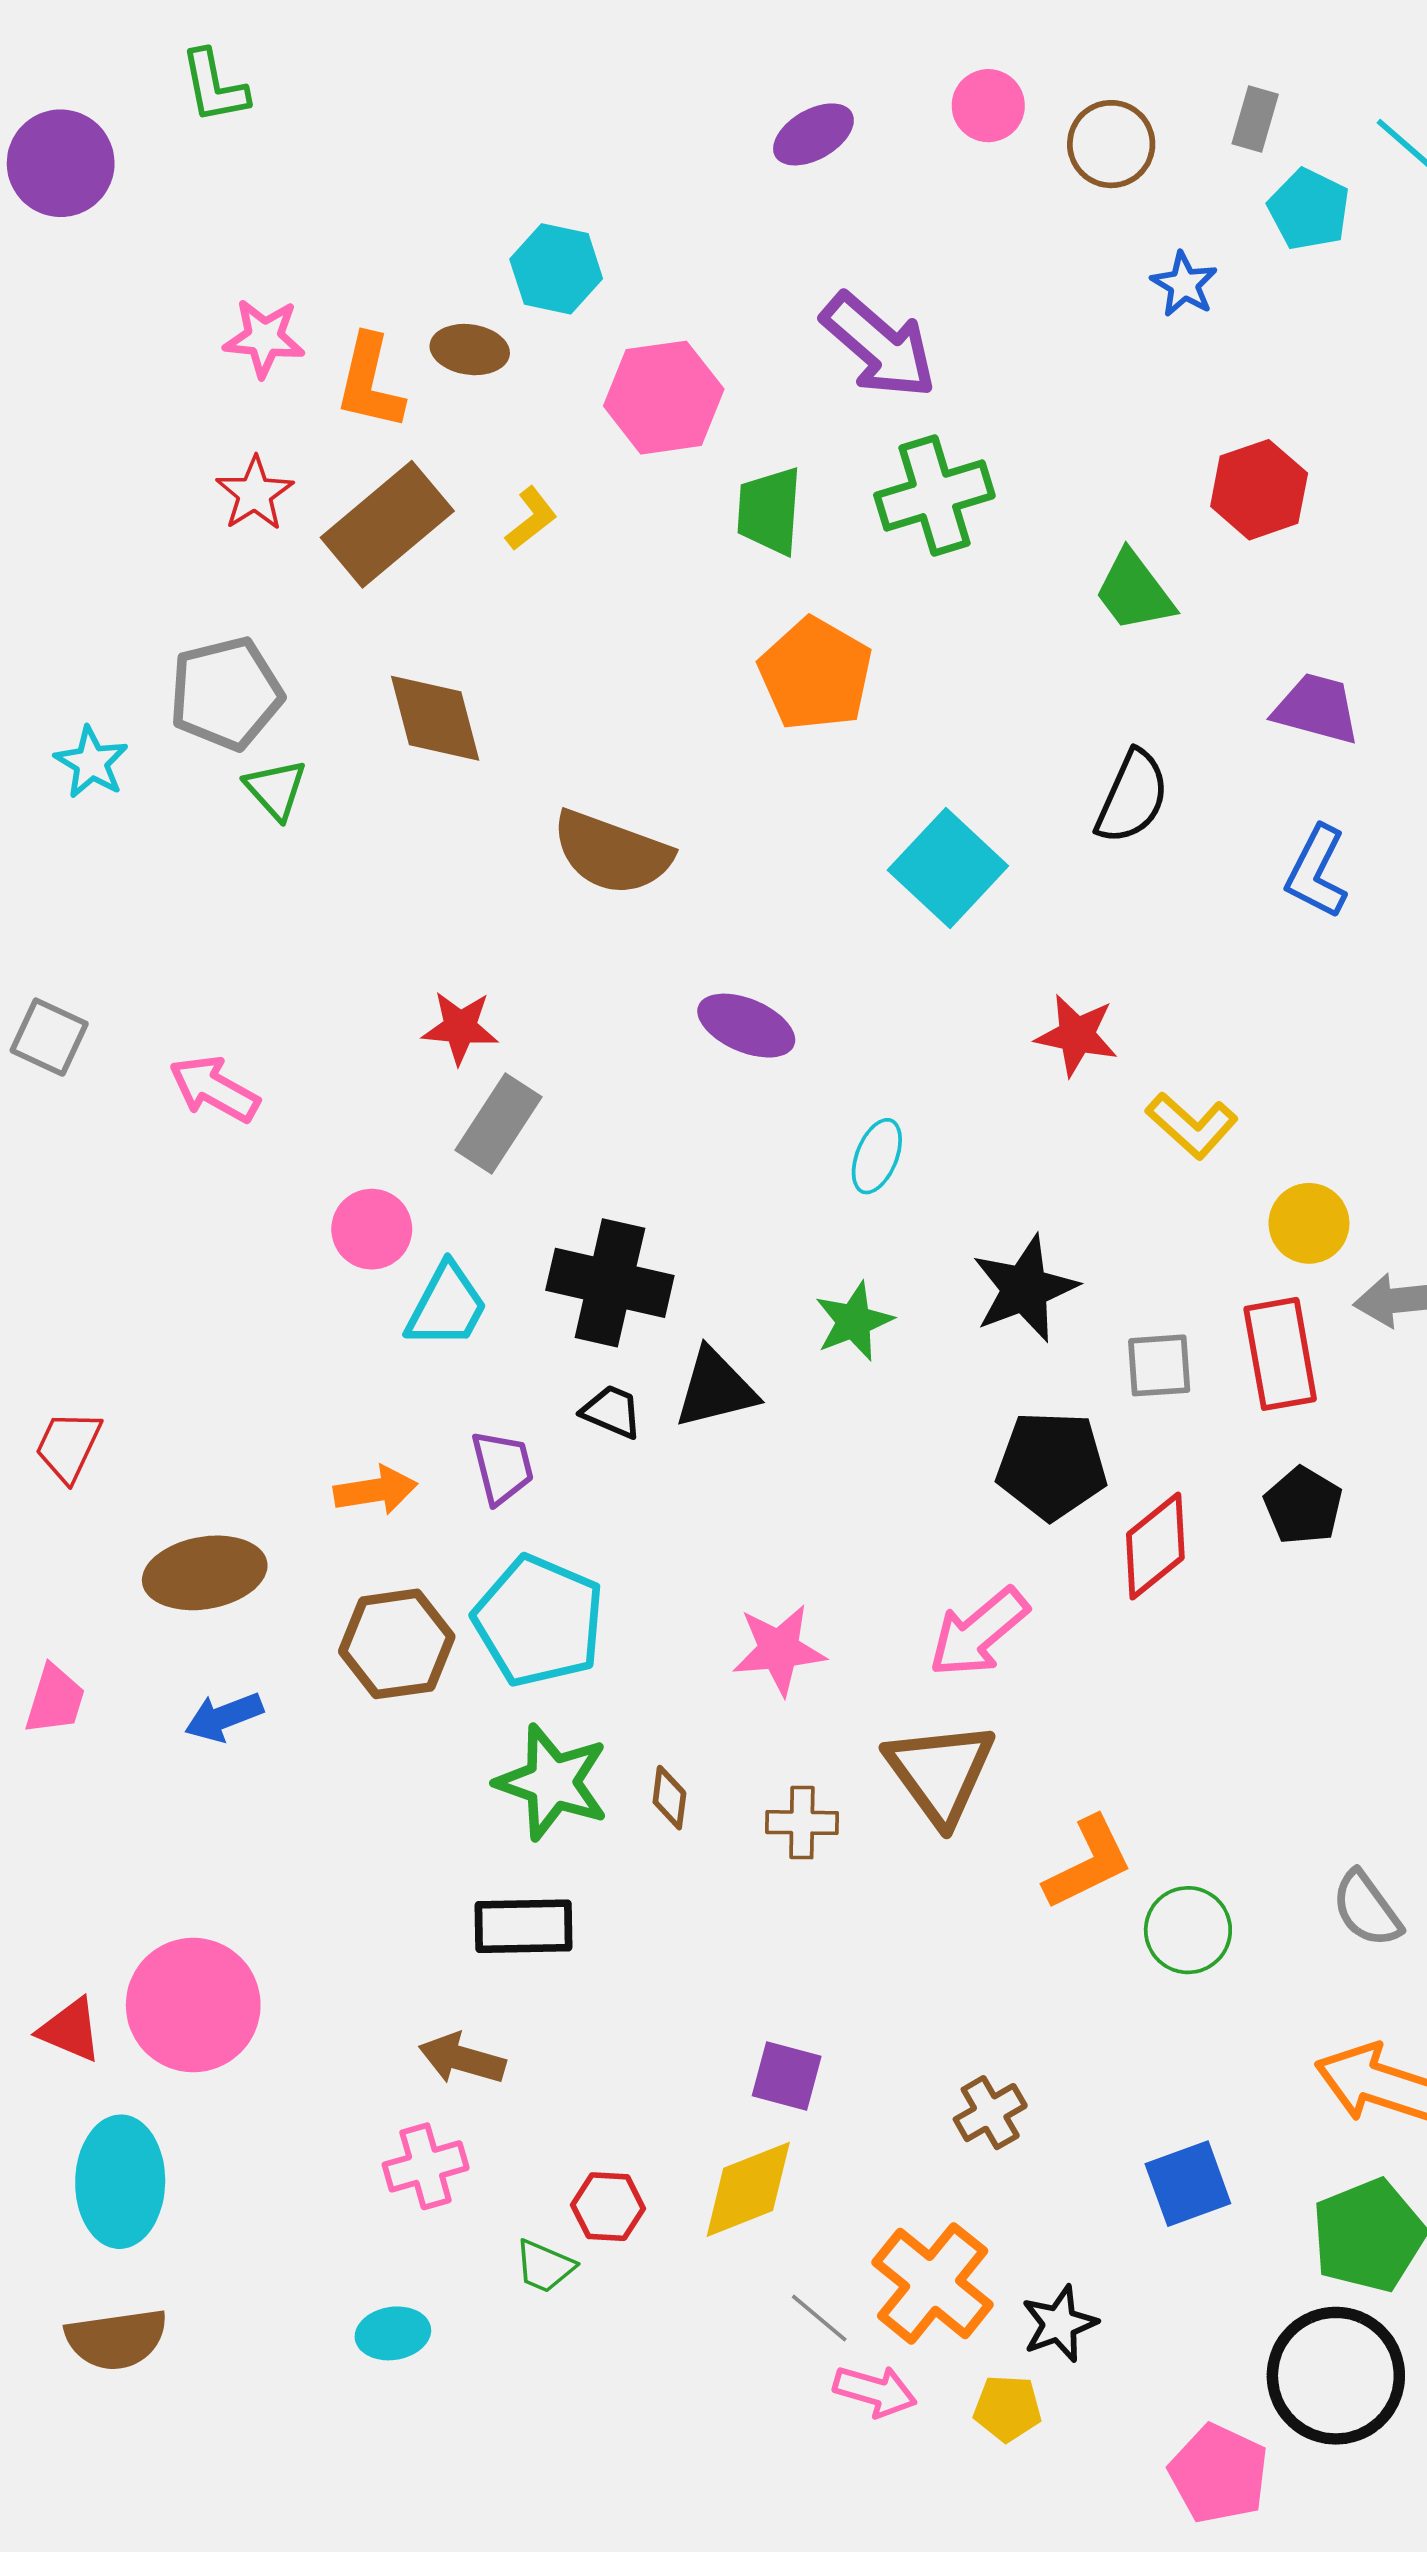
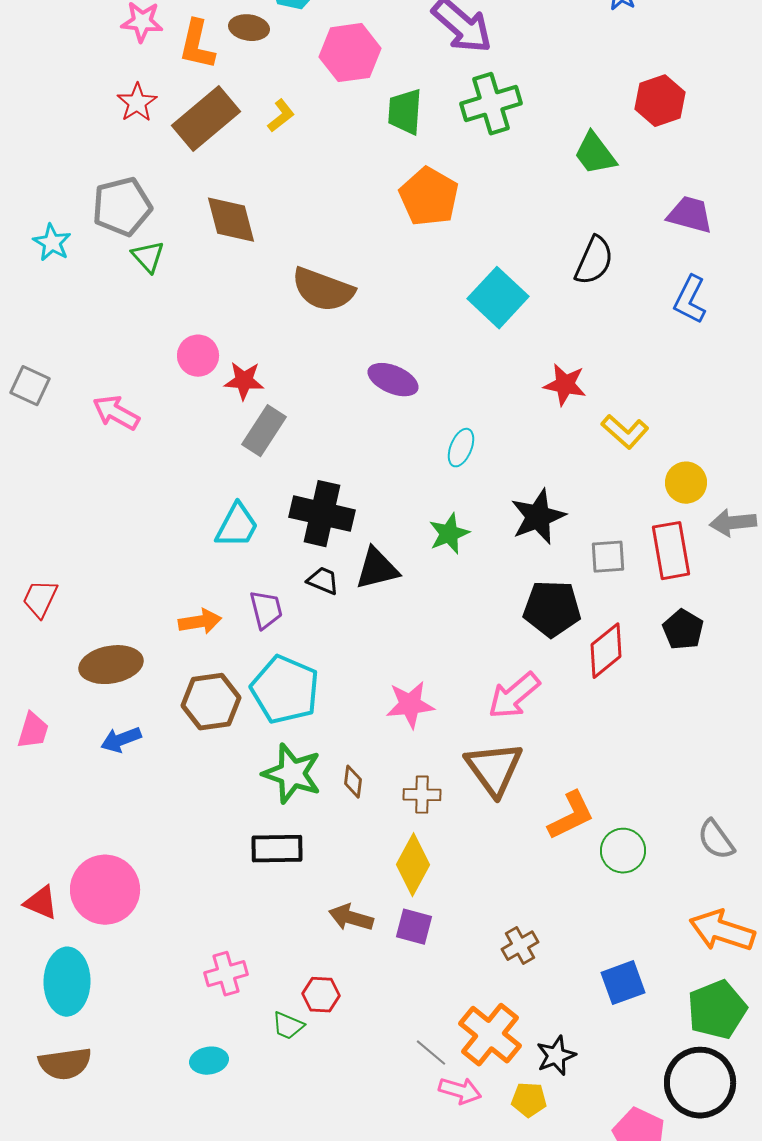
pink circle: (372, 1229) -> (198, 356), moved
brown arrow: (462, 2059) -> (351, 918), moved
yellow diamond: (748, 2189) -> (413, 865), moved, turned -40

